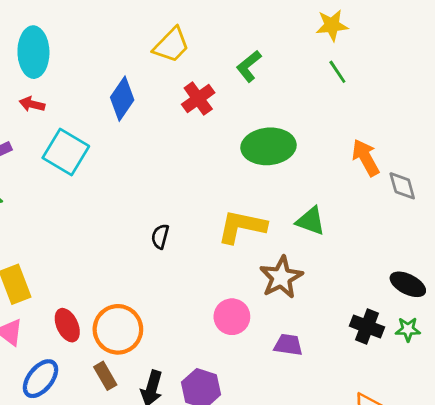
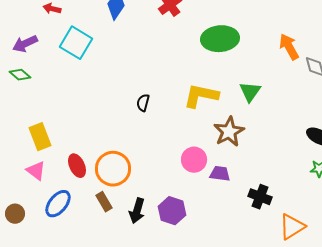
green triangle: (311, 221) -> (250, 92), turned 45
black cross: (367, 327) -> (260, 197), moved
purple trapezoid: (288, 345) -> (220, 174), moved

